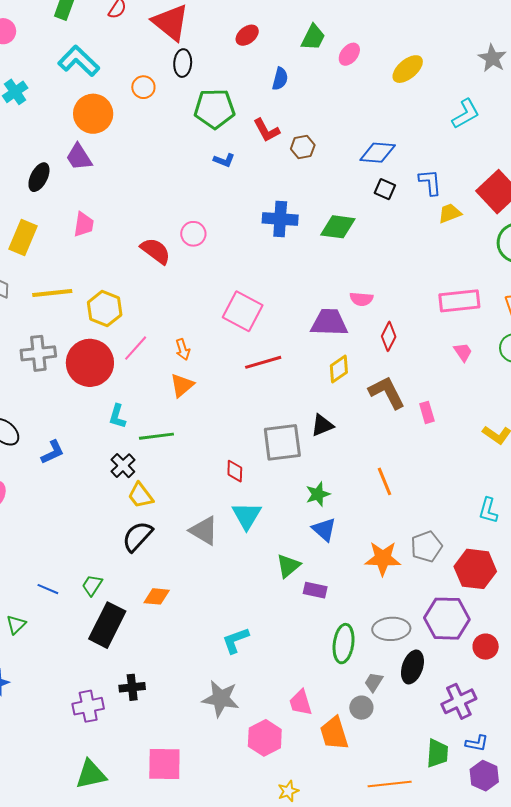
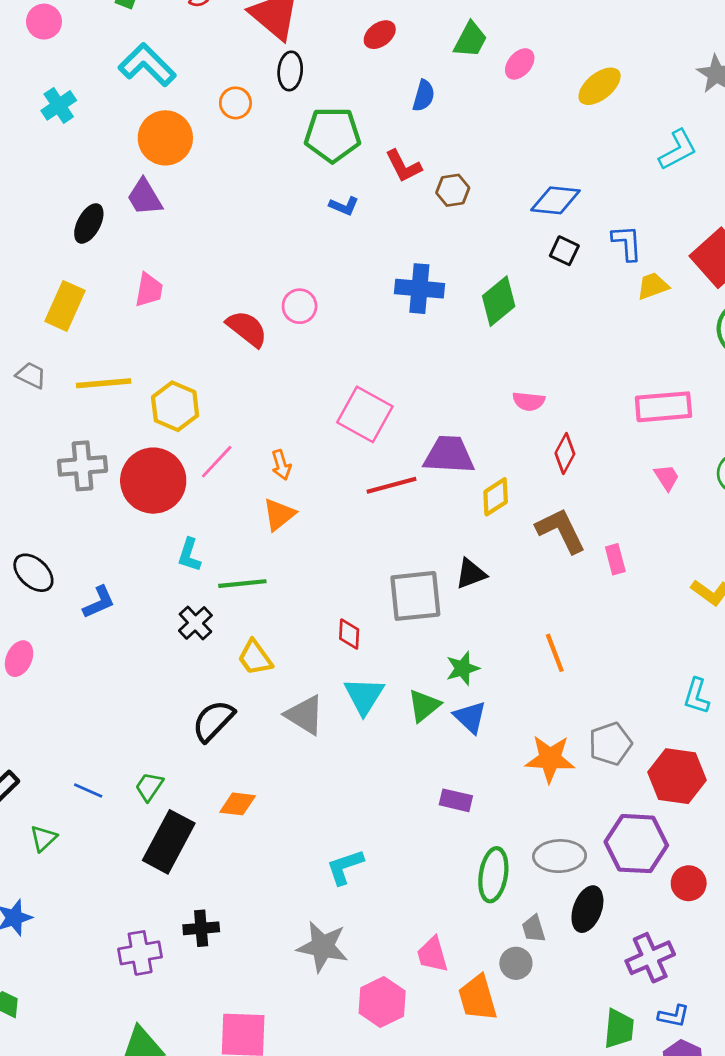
green diamond: (338, 227) -> (499, 301), turned -48
purple trapezoid: (329, 323) -> (449, 455), moved
yellow trapezoid: (141, 495) -> (255, 658), moved
green triangle: (288, 566) -> (424, 706), moved
gray trapezoid: (374, 682) -> (534, 929), turned -50

